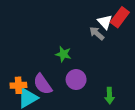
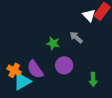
gray arrow: (97, 33) -> (76, 37), moved
orange cross: (18, 85) -> (14, 70), turned 32

